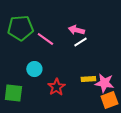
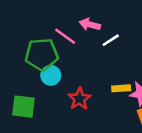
green pentagon: (20, 28) -> (42, 54), moved
pink arrow: (76, 30) -> (90, 25), moved

